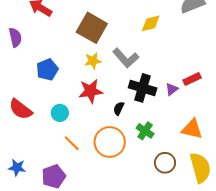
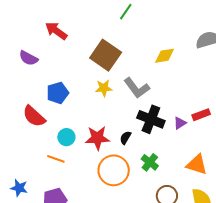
purple semicircle: (15, 37) -> (28, 58), turned 126
red star: (91, 91) -> (97, 138), moved
red semicircle: (21, 109) -> (34, 116), moved
orange line: (72, 143) -> (56, 159), moved, turned -30

